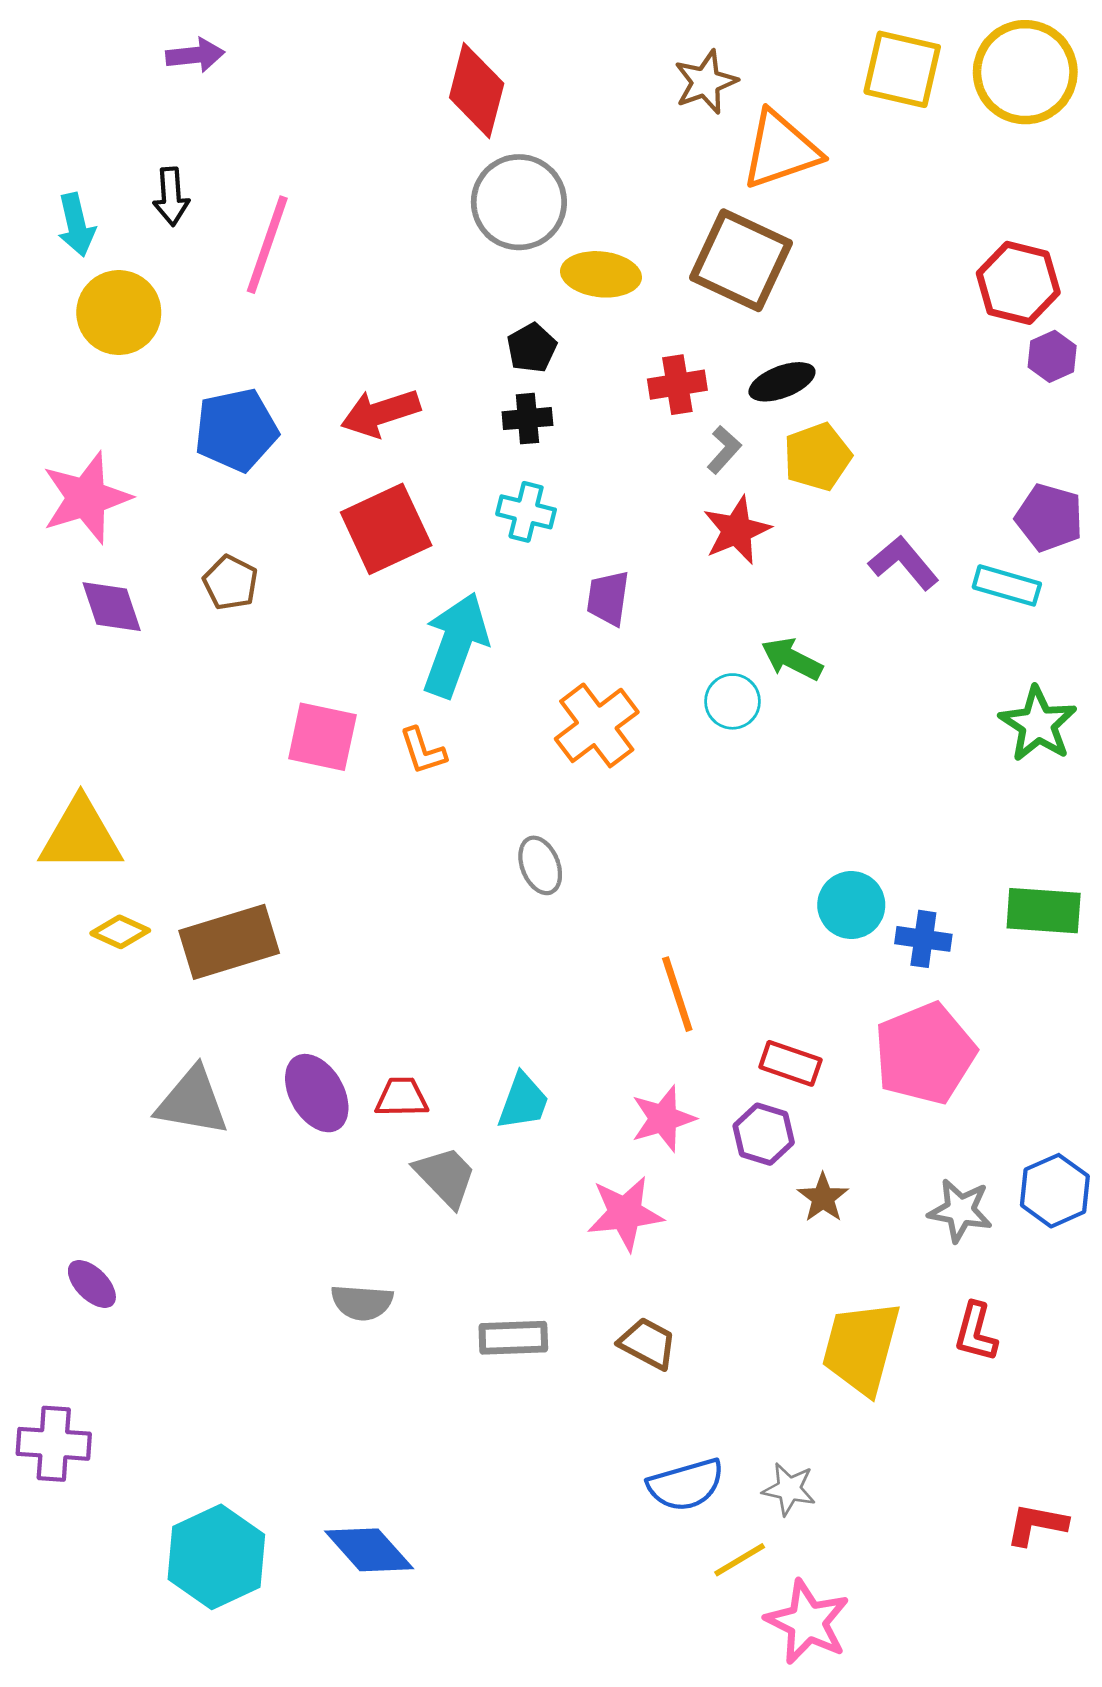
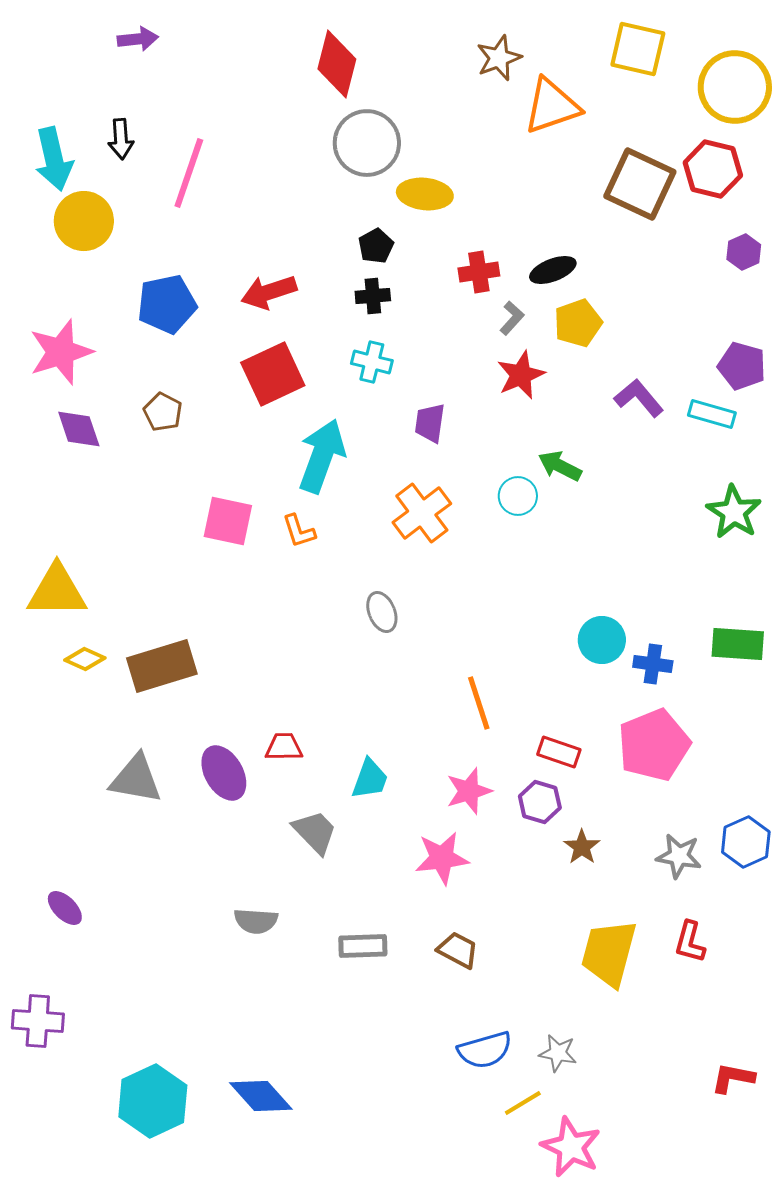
yellow circle: (1025, 72) -> (735, 87), moved
cyan arrow: (76, 225) -> (54, 159), size x1.4
brown square: (741, 260) -> (640, 184), moved
red hexagon: (1018, 283) -> (713, 169), moved
red trapezoid: (402, 1097) -> (284, 747), moved

